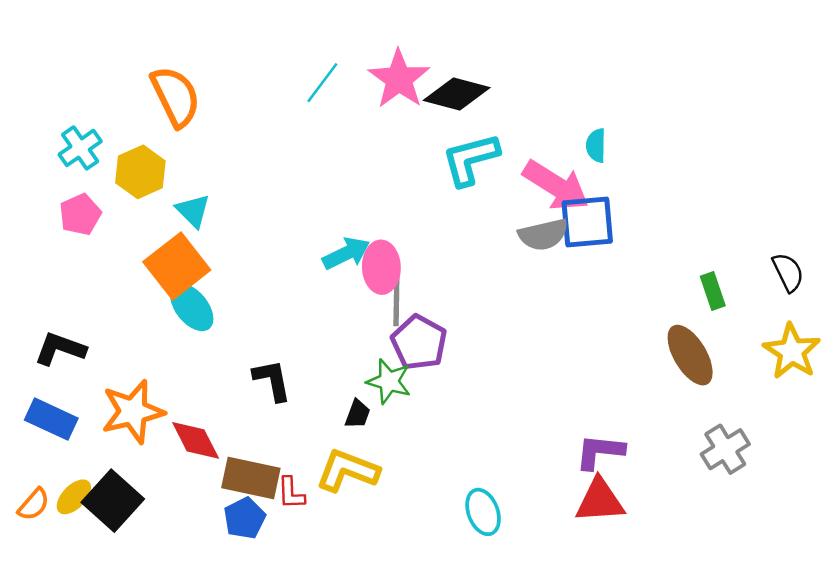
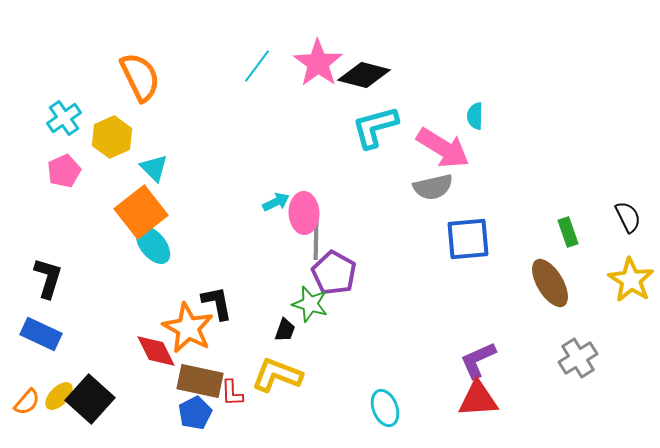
blue square: (587, 222) -> (468, 239), moved
cyan arrow: (346, 253) -> (276, 202), size x0.7
black L-shape: (60, 349) -> (48, 278), turned 87
orange star: (133, 412) -> (188, 328), moved, turned -30
purple L-shape: (600, 452) -> (478, 360), turned -30

